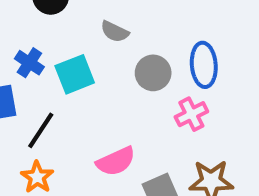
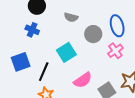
blue cross: (29, 63) -> (32, 30), moved
cyan square: (75, 74) -> (66, 52), moved

